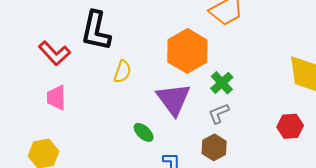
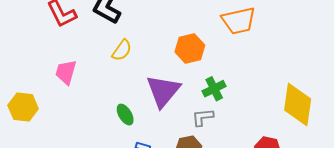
orange hexagon: (187, 51) -> (190, 49), size x0.7
pink trapezoid: (56, 97) -> (66, 72), moved

